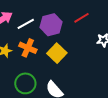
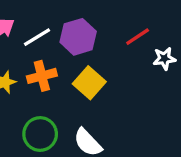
red line: (81, 18) -> (138, 37), moved
orange cross: (28, 48) -> (42, 76), turned -36

